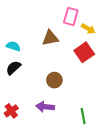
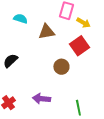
cyan semicircle: (13, 46) -> (20, 19), moved
brown circle: (54, 80) -> (61, 67), moved

